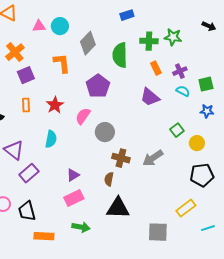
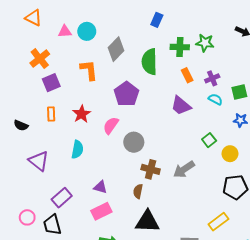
blue rectangle: (127, 15) -> (157, 20), turned -48
purple rectangle: (29, 173) -> (62, 198), moved
purple triangle: (73, 175) -> (100, 187), turned 48

